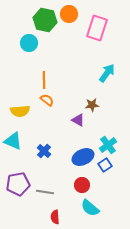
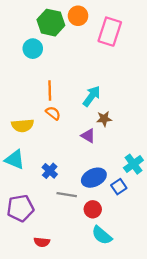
cyan arrow: (107, 73) -> (92, 96), moved
cyan cross: (108, 145) -> (133, 164), moved
gray line: (45, 192) -> (67, 195), moved
red semicircle: (55, 217) -> (42, 242), moved, turned -80

